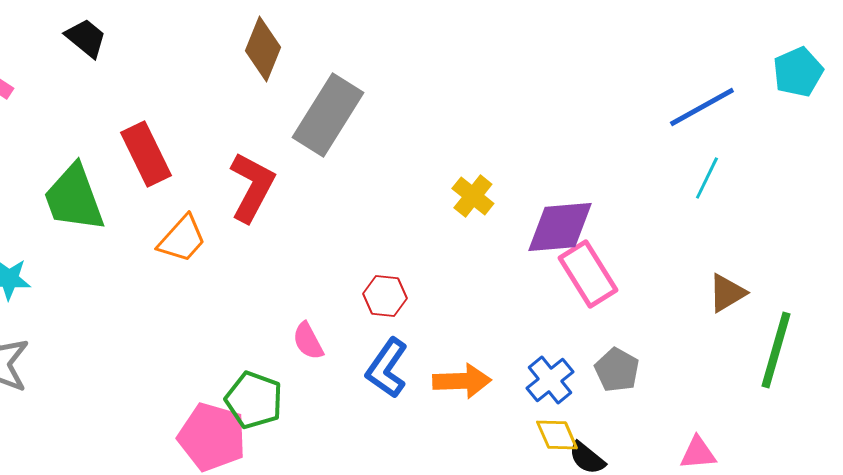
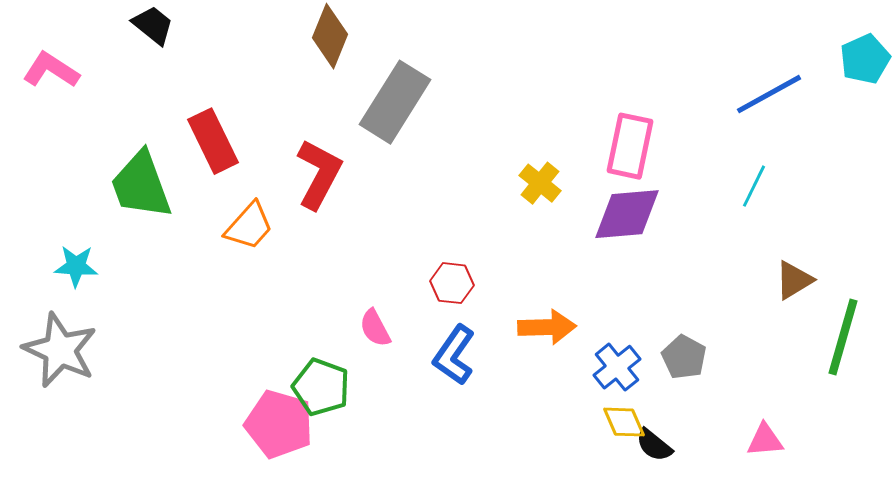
cyan line: (707, 178) -> (754, 186), moved
pink rectangle: (588, 274) -> (630, 146), moved, turned 44
orange arrow: (462, 381) -> (547, 327), moved

